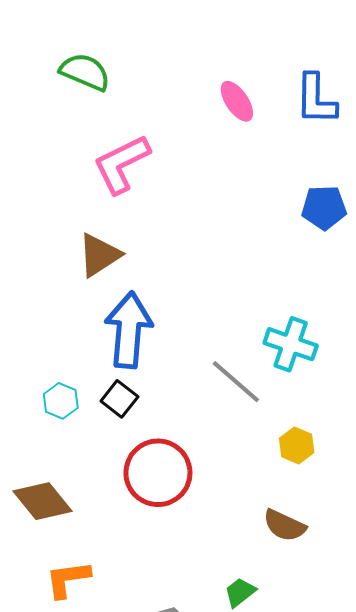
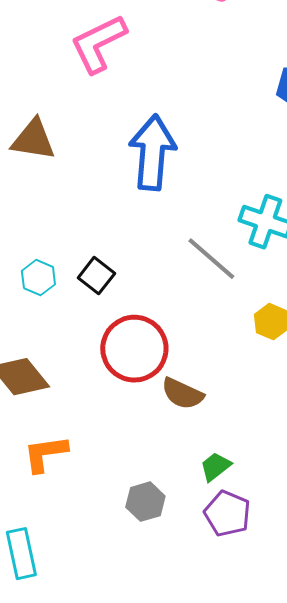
brown triangle: (99, 255) -> (33, 140), moved, turned 42
blue arrow: (129, 330) -> (152, 153), moved
brown semicircle: (284, 525) -> (182, 394), moved

